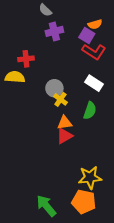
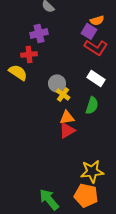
purple cross: (54, 31) -> (39, 33), moved
yellow semicircle: (15, 77) -> (18, 72), turned 30

